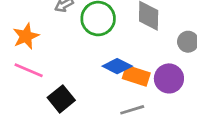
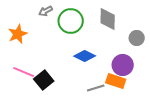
pink line: (29, 70) -> (24, 72), moved
orange rectangle: (136, 76) -> (116, 81), moved

